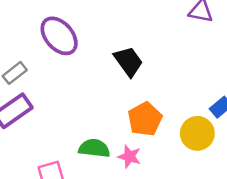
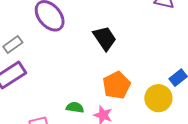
green semicircle: (94, 148) -> (75, 107), size x0.7

